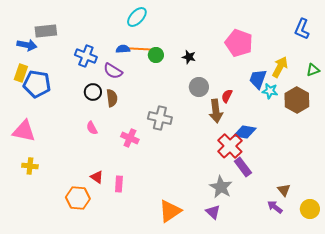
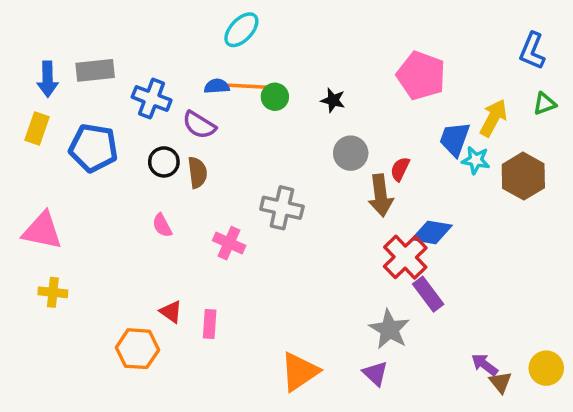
gray rectangle: (46, 31) -> (95, 70), moved
blue arrow: (27, 45) -> (48, 79), turned 78
green triangle: (313, 70) -> (544, 104), moved
blue pentagon: (37, 84) -> (93, 148), moved
brown triangle: (284, 190) -> (500, 382), moved

